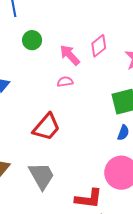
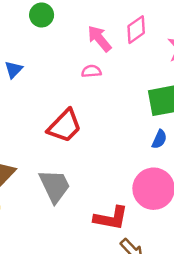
green circle: (32, 40) -> (42, 15), moved

